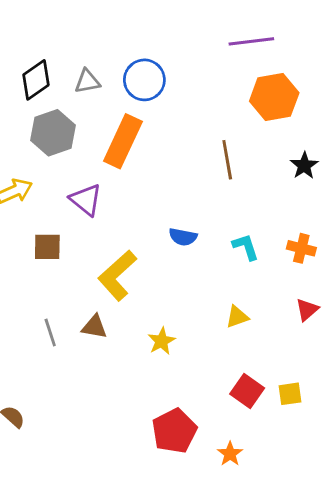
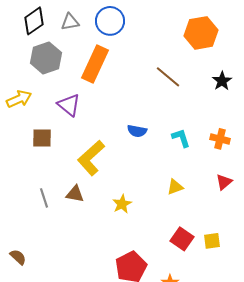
brown line: (227, 160) -> (168, 77), turned -40

